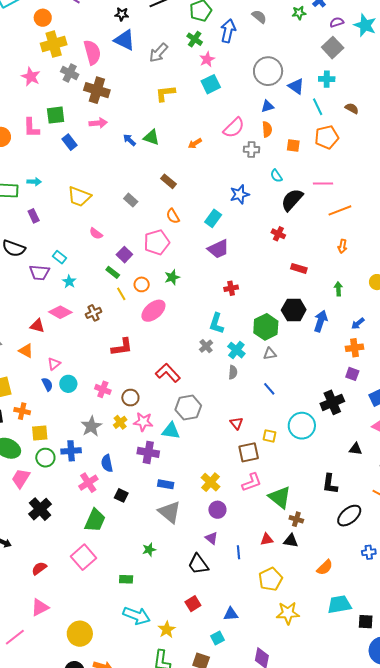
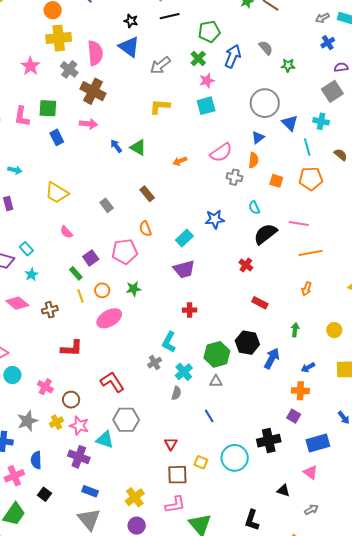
green star: (299, 13) -> (288, 65), moved
blue triangle: (267, 106) -> (258, 138), turned -32

